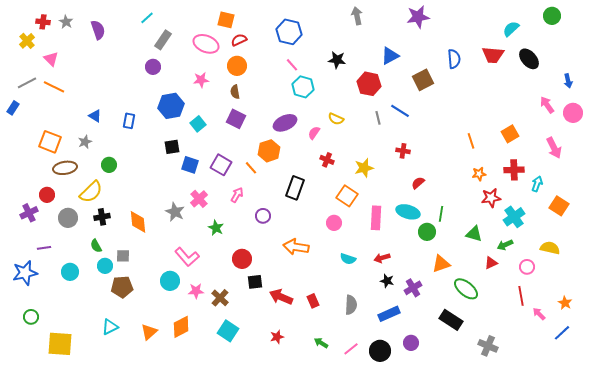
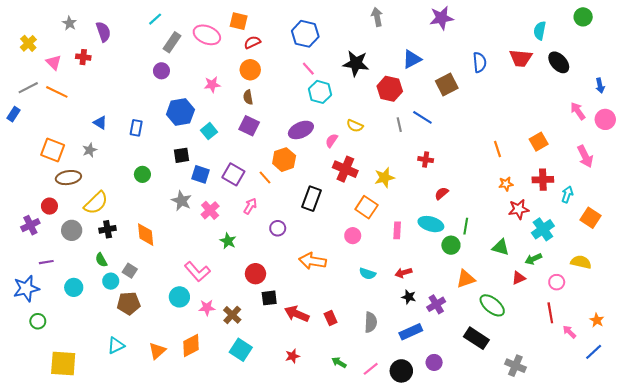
red cross: (43, 22) -> (83, 57), moved
cyan semicircle: (511, 29) -> (540, 31), turned -36
pink ellipse: (206, 44) -> (207, 35), moved
black star: (337, 60) -> (356, 63), size x1.4
red cross: (327, 160) -> (345, 169), size x1.6
green circle: (109, 165) -> (142, 174), moved
gray star: (175, 212) -> (182, 201), moved
pink rectangle: (376, 218) -> (397, 230), size x0.7
gray square: (123, 256) -> (130, 271), turned 32
green circle: (31, 317) -> (38, 321), moved

